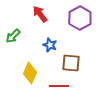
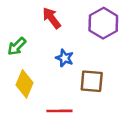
yellow diamond: (30, 73) -> (25, 84), moved
red line: (59, 86) -> (59, 111), moved

